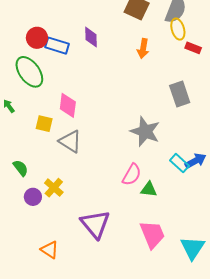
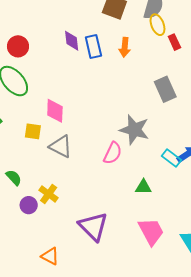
blue rectangle: (57, 46) -> (93, 46), moved, turned 65
red rectangle: (193, 48) -> (174, 42), turned 49
pink semicircle: (132, 175) -> (113, 153), moved

